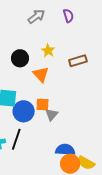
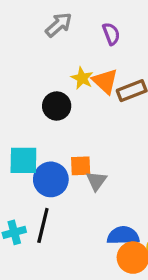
purple semicircle: (68, 16) -> (111, 34), moved
black circle: (20, 58) -> (57, 106), moved
orange triangle: (41, 74) -> (105, 81), moved

